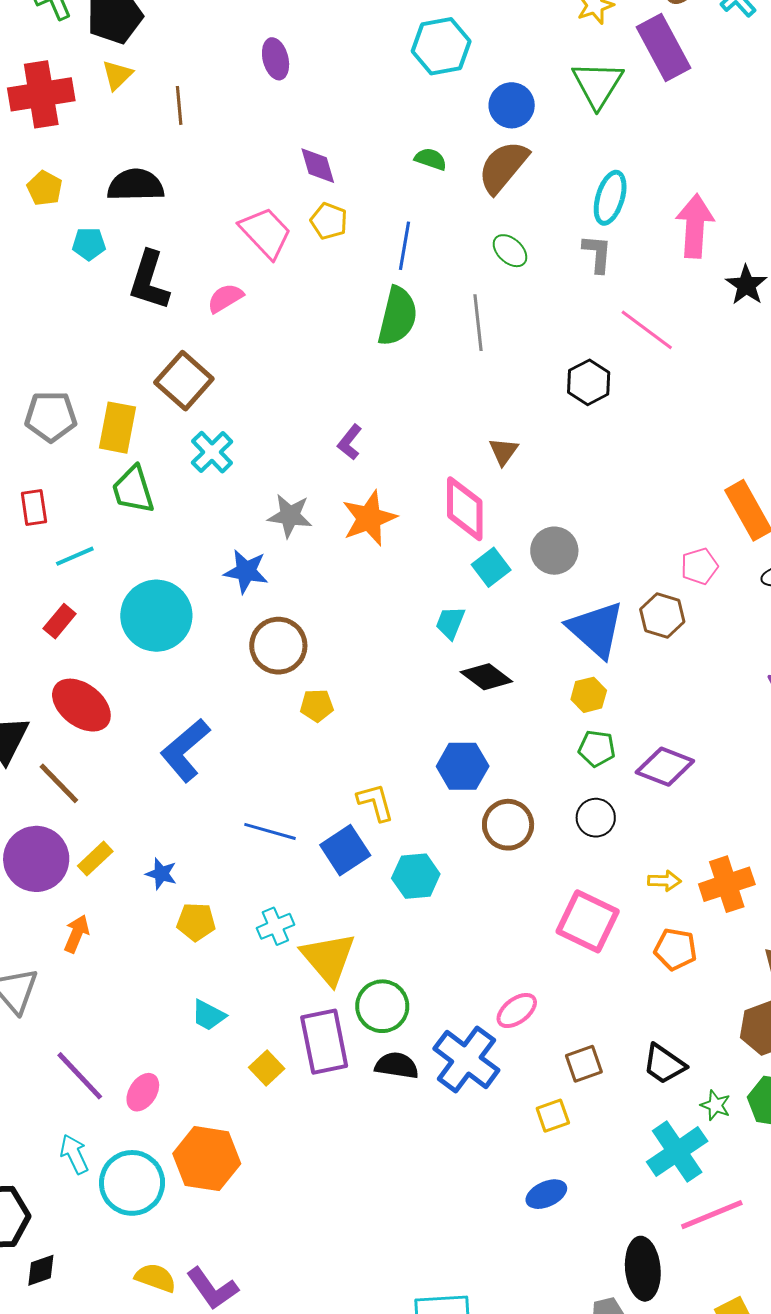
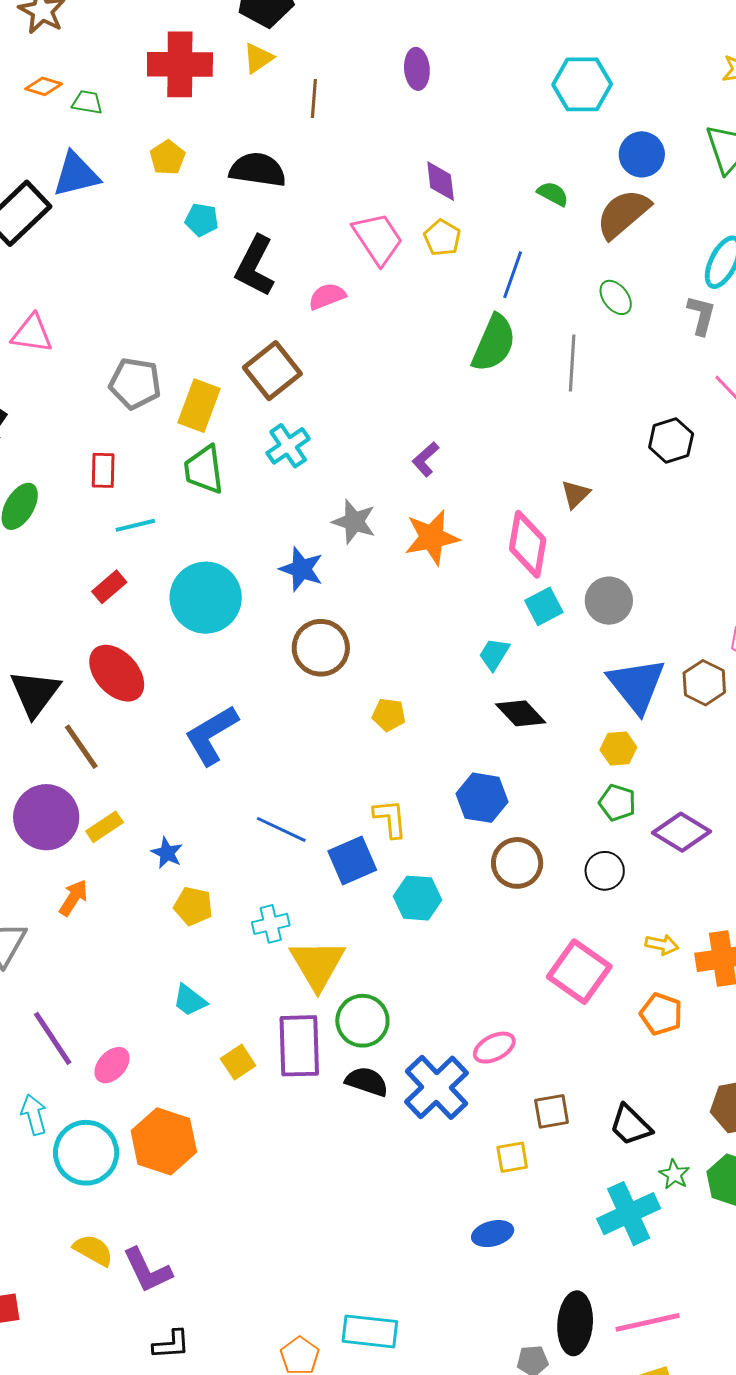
yellow pentagon: (317, 706) -> (389, 715), moved
pink line: (712, 1215) -> (648, 1322), moved

